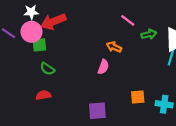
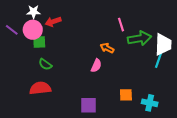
pink line: (128, 20) -> (121, 25), turned 32
red arrow: (53, 22) -> (53, 22), size x0.7
green arrow: (149, 34) -> (139, 38), size x1.6
red semicircle: (43, 95) -> (40, 88), size x1.5

